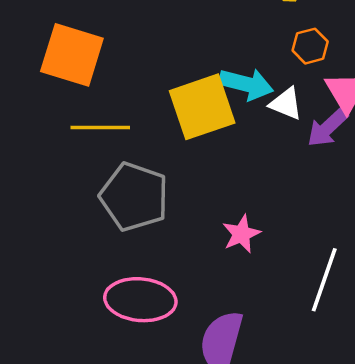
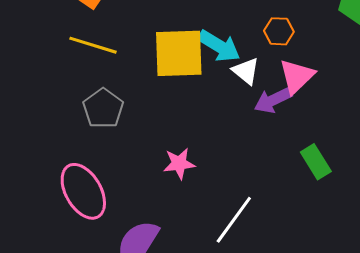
gray pentagon: (134, 197) -> (103, 108), size x0.7
pink ellipse: (140, 300) -> (83, 191), turned 38

